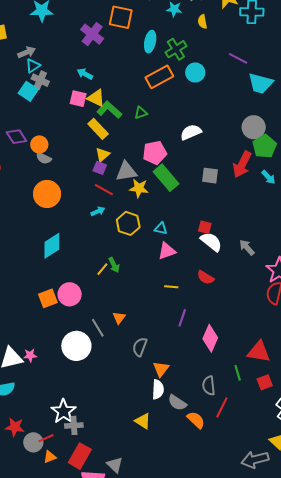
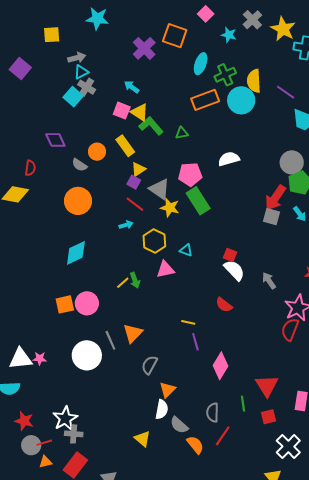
yellow semicircle: (202, 22) -> (254, 81), moved, size x1.6
cyan circle: (195, 73) -> (241, 100), size x1.4
yellow rectangle: (98, 129) -> (125, 146), moved
orange circle: (39, 144) -> (97, 152), moved
gray triangle: (126, 171) -> (160, 189), turned 35
gray square: (210, 176) -> (272, 217), moved
pink triangle: (167, 251) -> (165, 269), moved
yellow line: (171, 287) -> (188, 322), moved
orange triangle: (119, 318) -> (133, 333), size x1.5
purple line: (182, 318) -> (195, 342), turned -42
red triangle: (259, 352) -> (267, 386), turned 40
red star: (15, 427) -> (24, 421), moved

